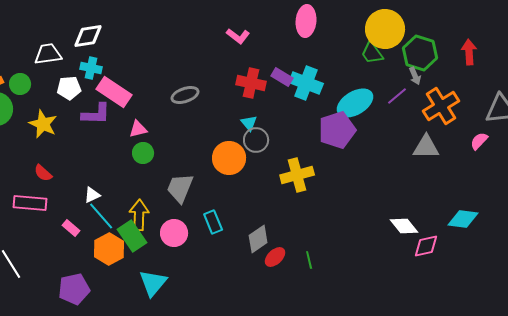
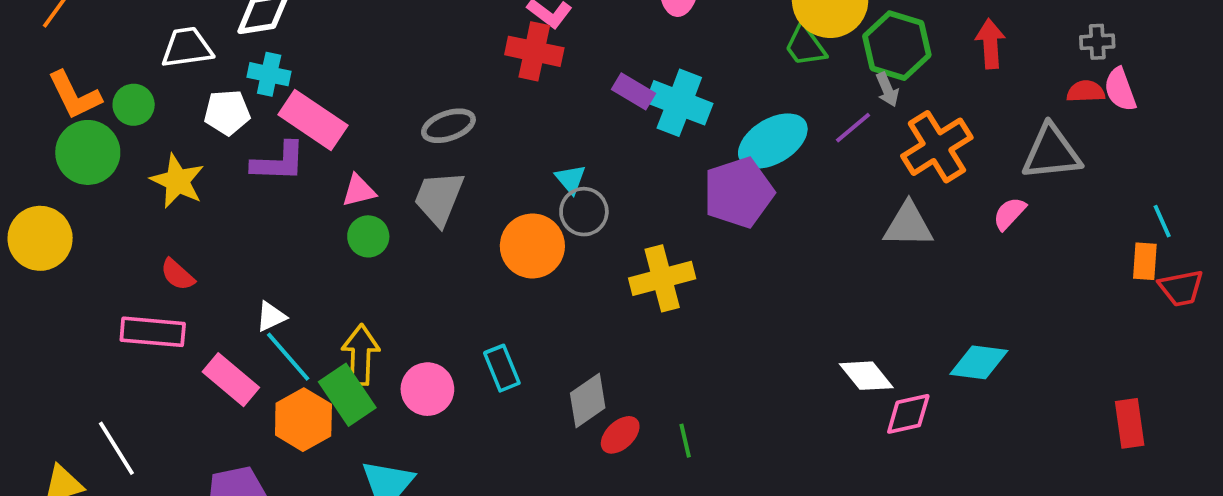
red cross: (251, 83) -> (534, 51), moved
gray trapezoid: (180, 188) -> (439, 198), moved
pink rectangle: (71, 228) -> (231, 380), size x1.6

